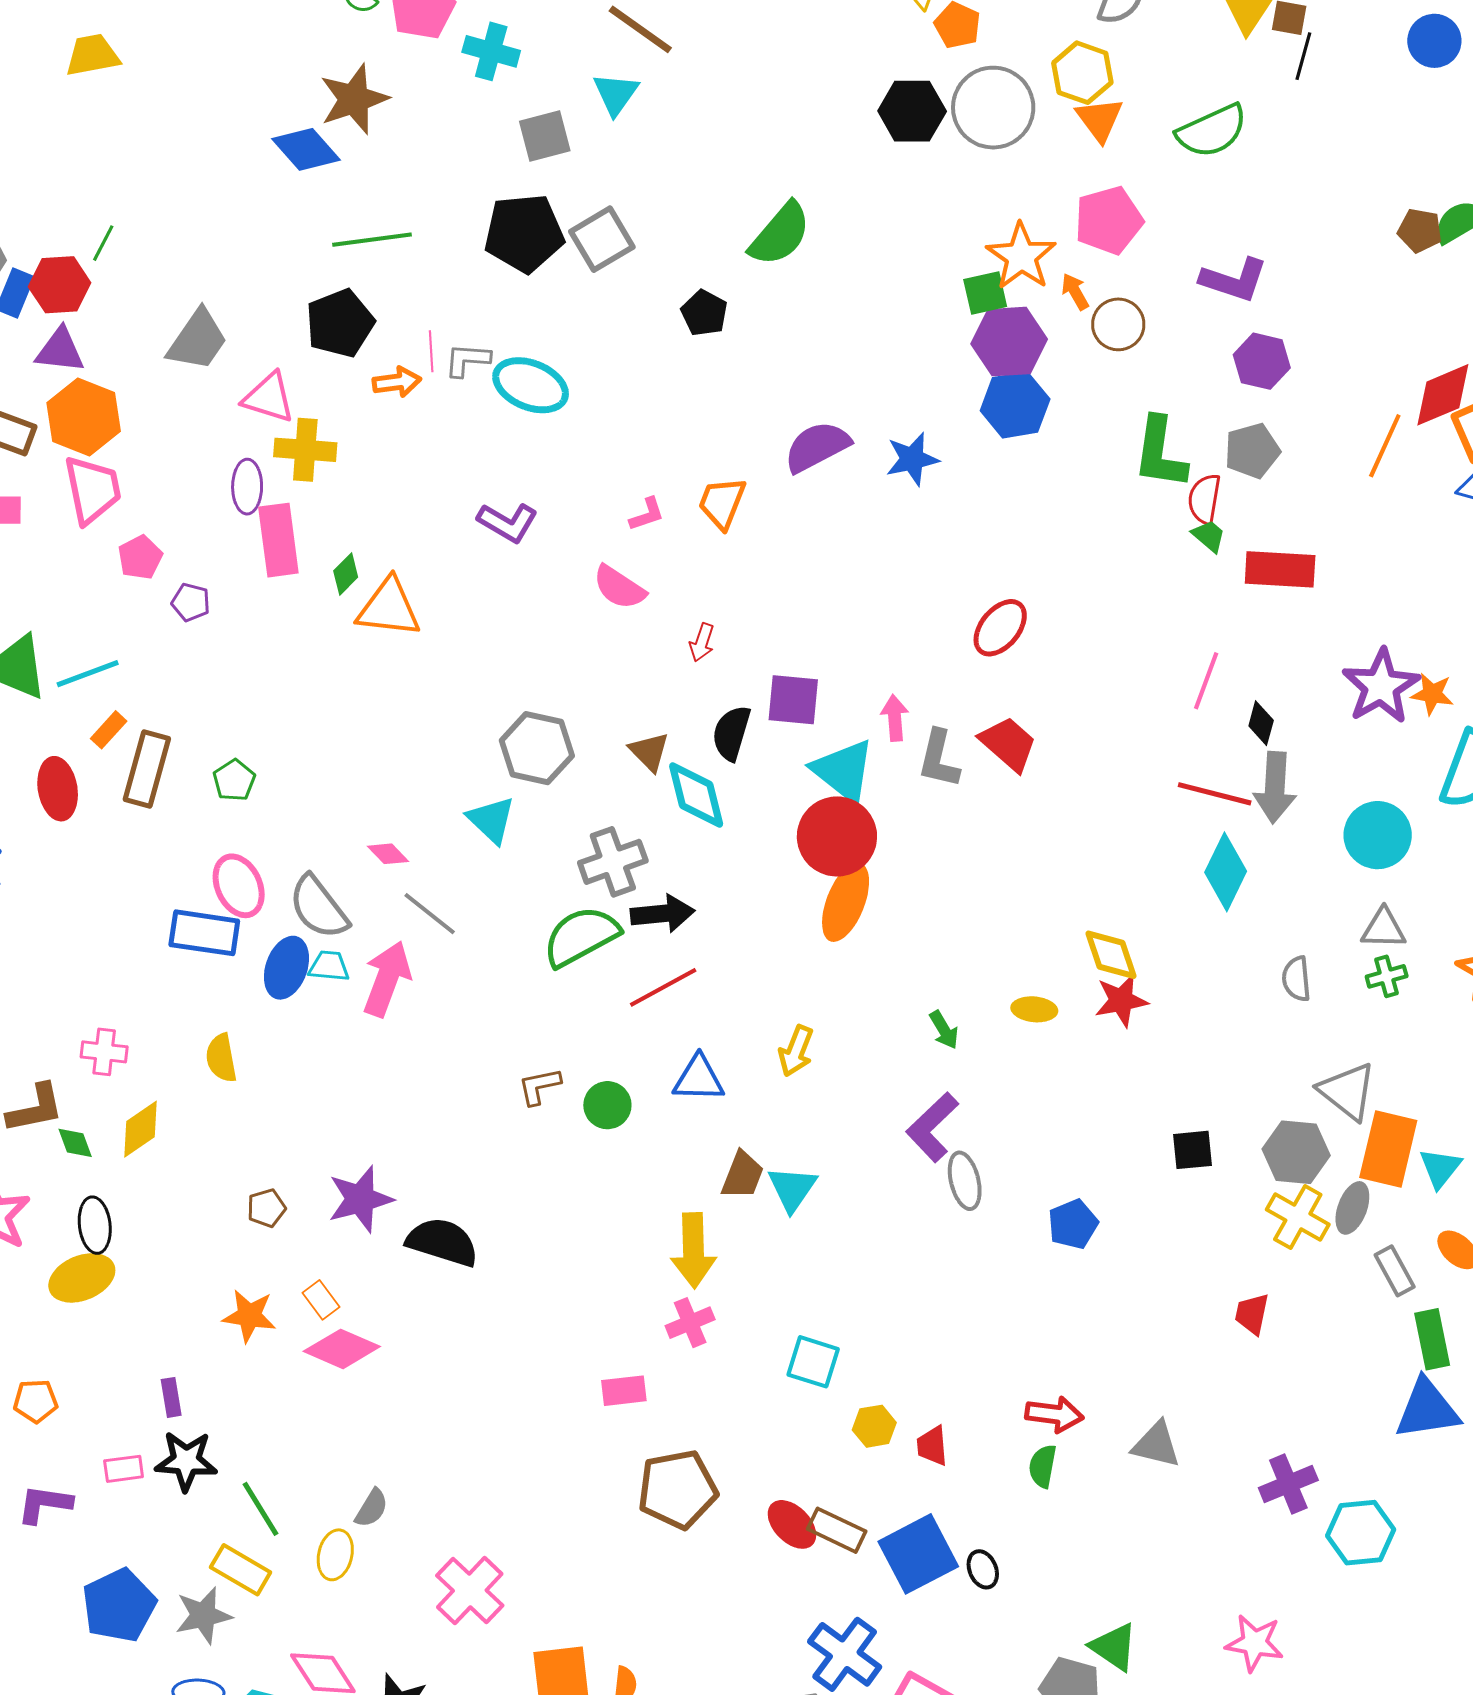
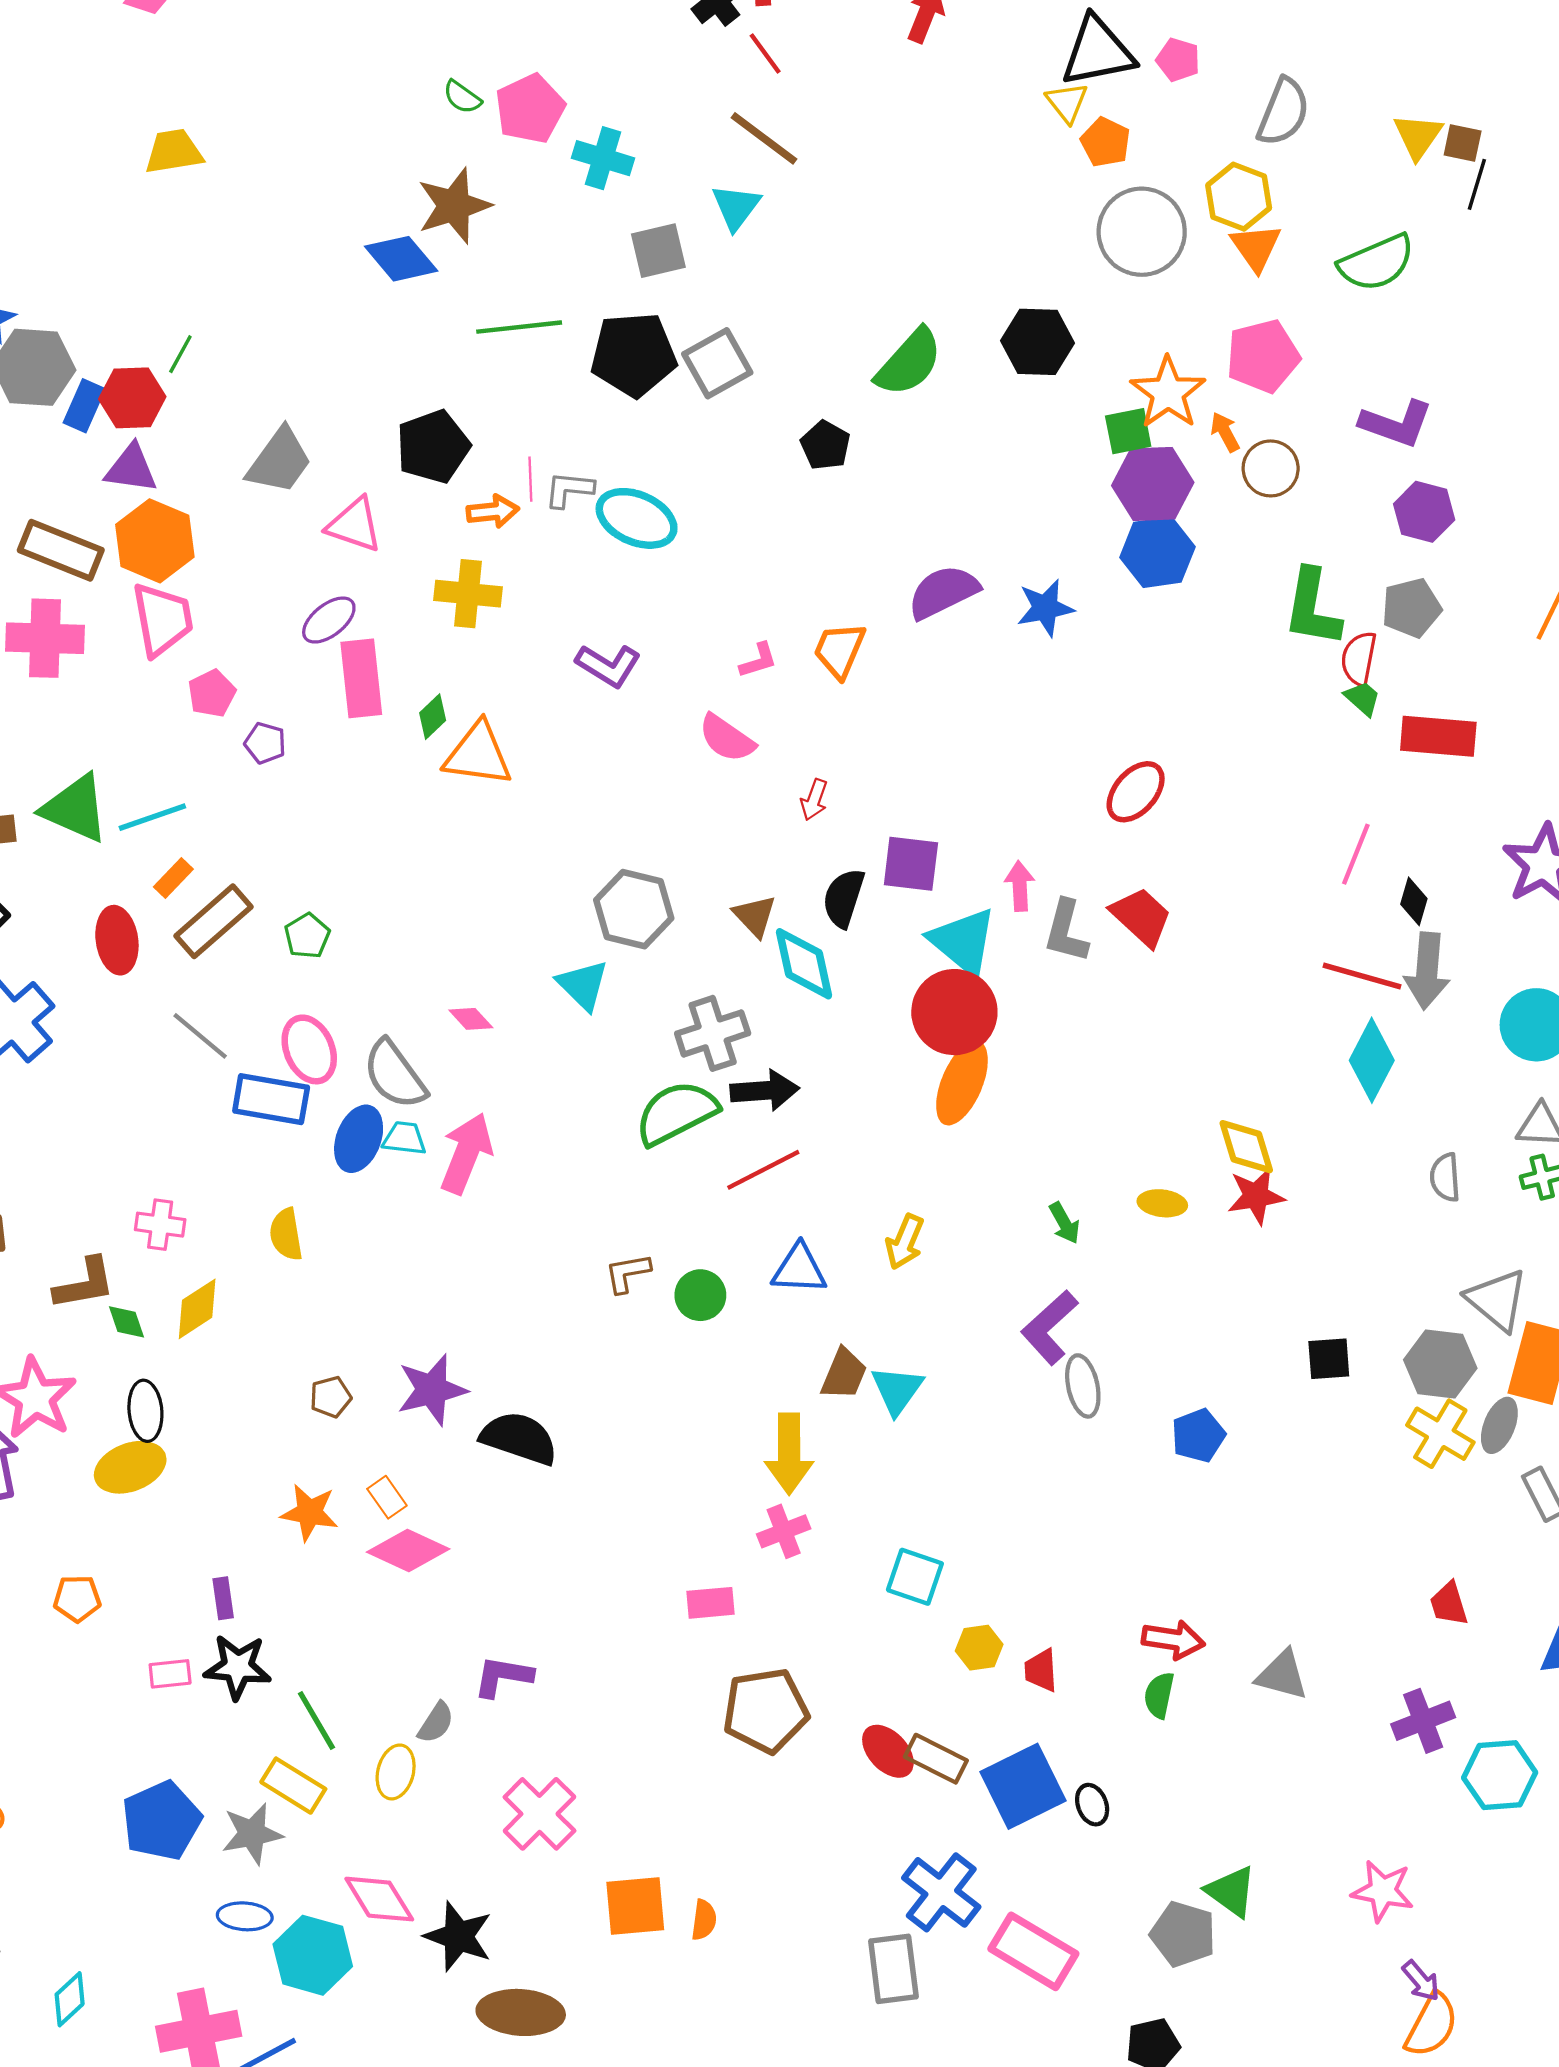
black hexagon: (912, 111) -> (1037, 342), moved
green line: (372, 240) -> (519, 327), moved
yellow cross: (305, 450) -> (468, 594), moved
purple ellipse: (247, 487) -> (329, 620), turned 50
brown rectangle: (147, 769) -> (214, 921), turned 32
gray line: (430, 914) -> (200, 1036), moved
red trapezoid: (1252, 1314) -> (1449, 1604), moved, turned -30
purple L-shape: (44, 1504) -> (503, 1676), moved

